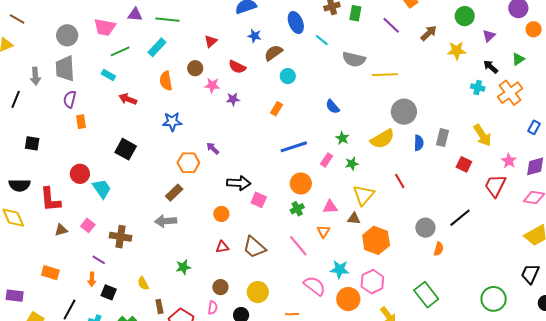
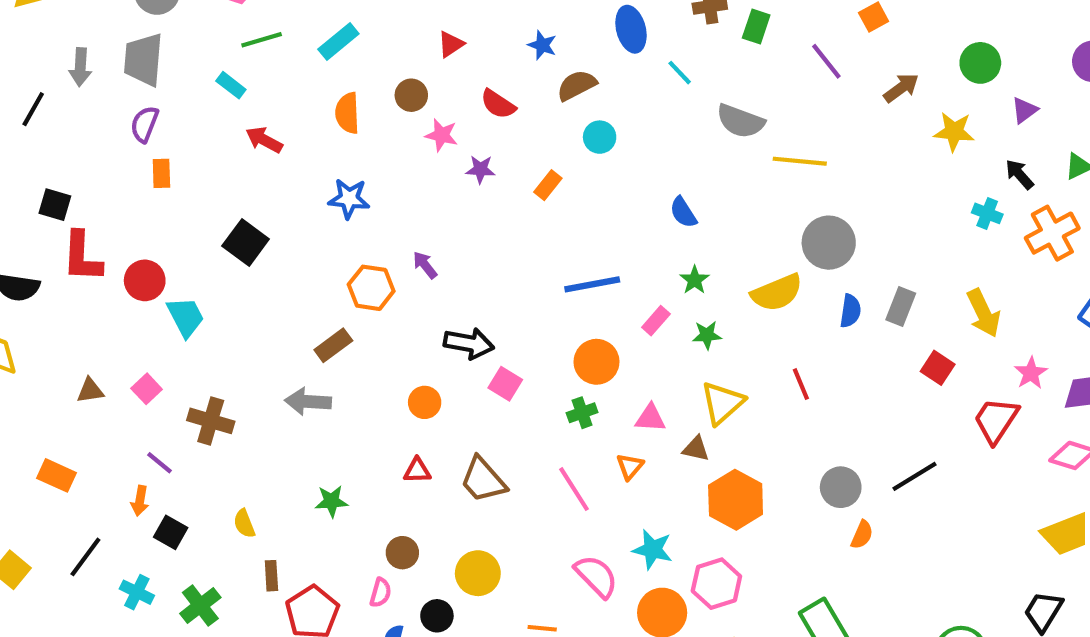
orange rectangle: (277, 109) -> (548, 185), moved
red L-shape: (50, 200) -> (82, 257), moved

